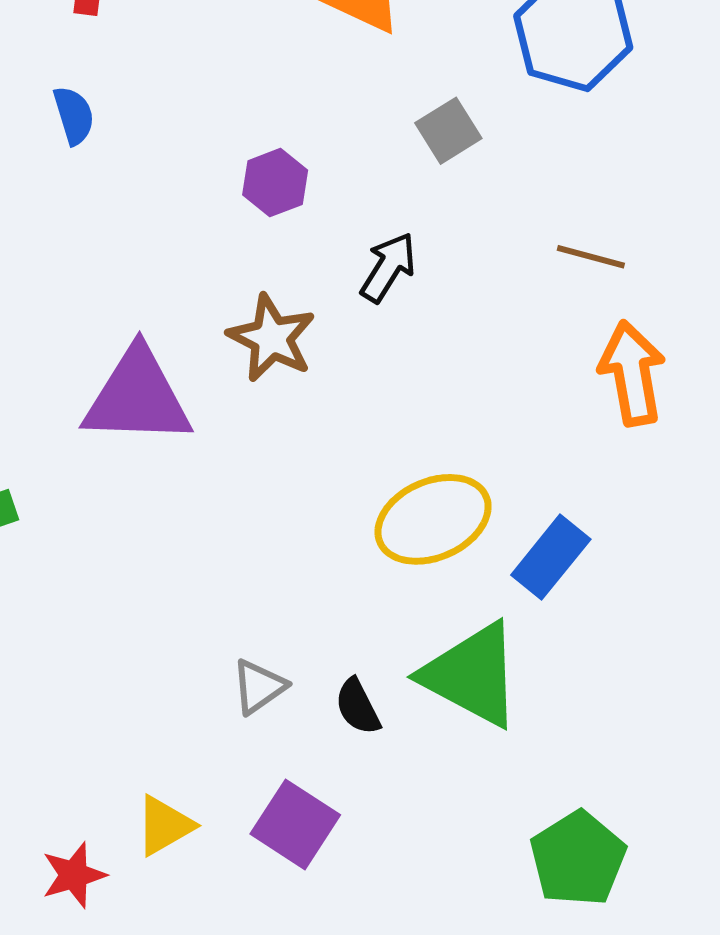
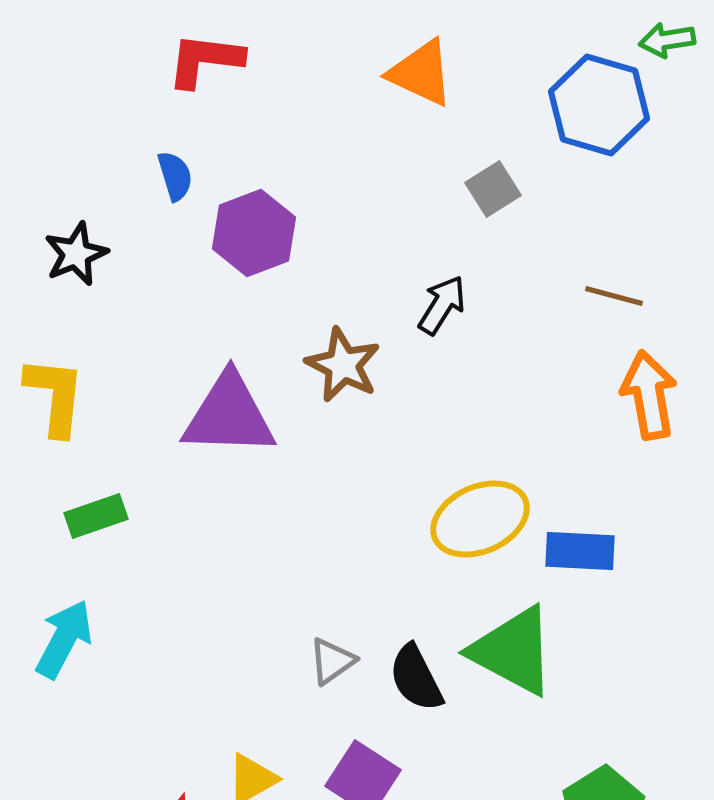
purple hexagon: (275, 183) -> (254, 233), moved, size x1.5
blue rectangle: (551, 557) -> (580, 551), turned 54
black semicircle: (358, 707) -> (416, 678), size x1.4

